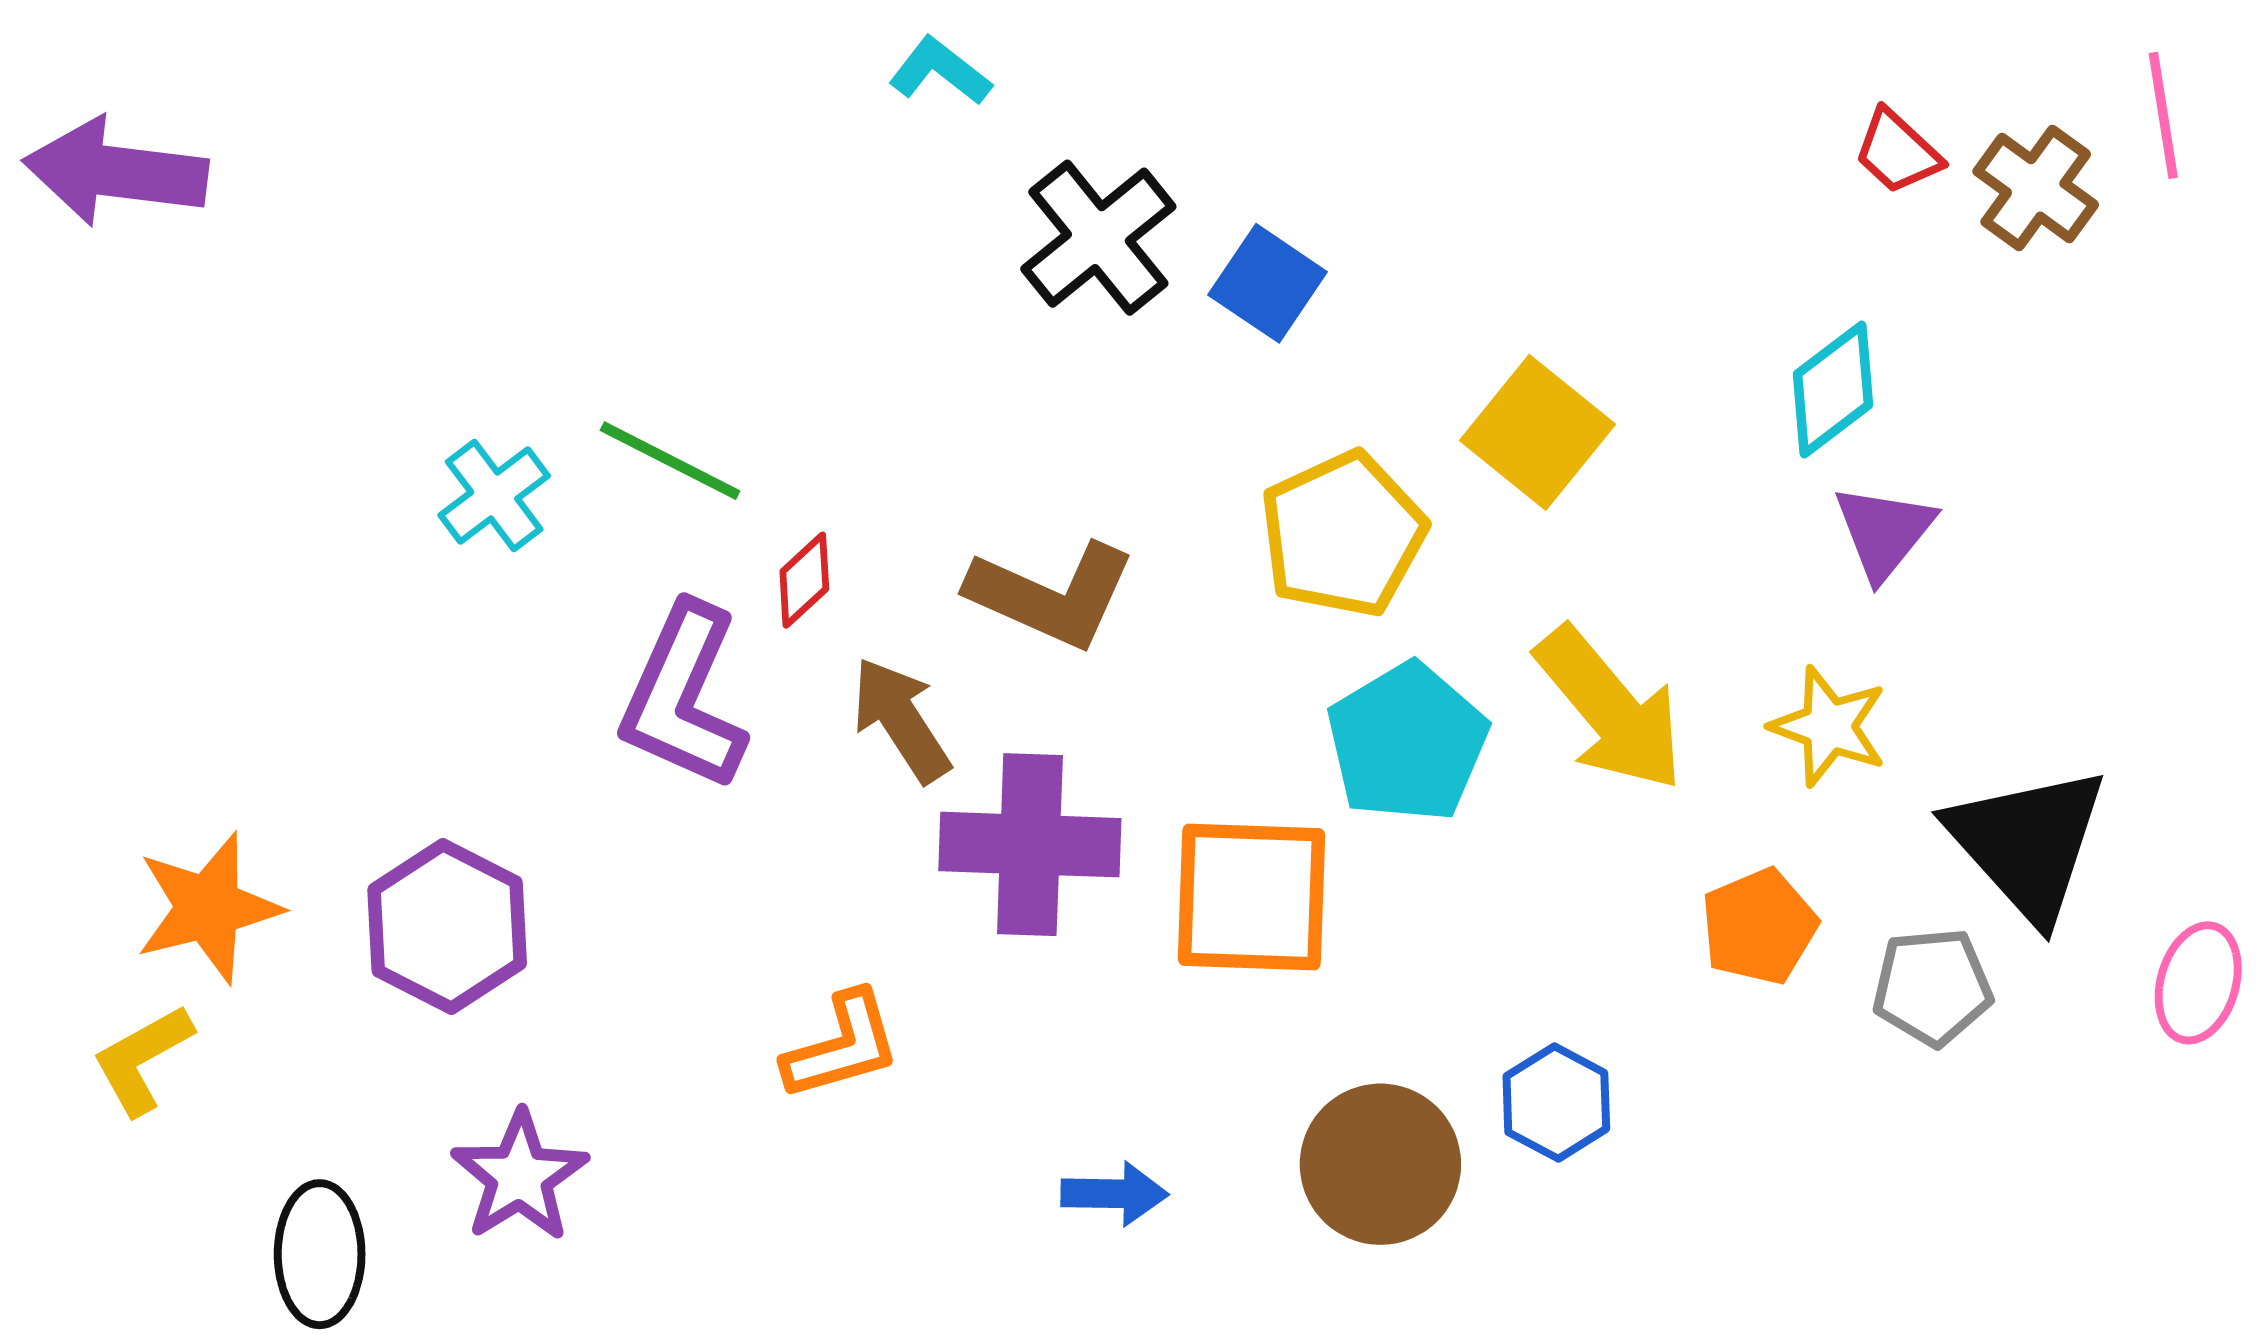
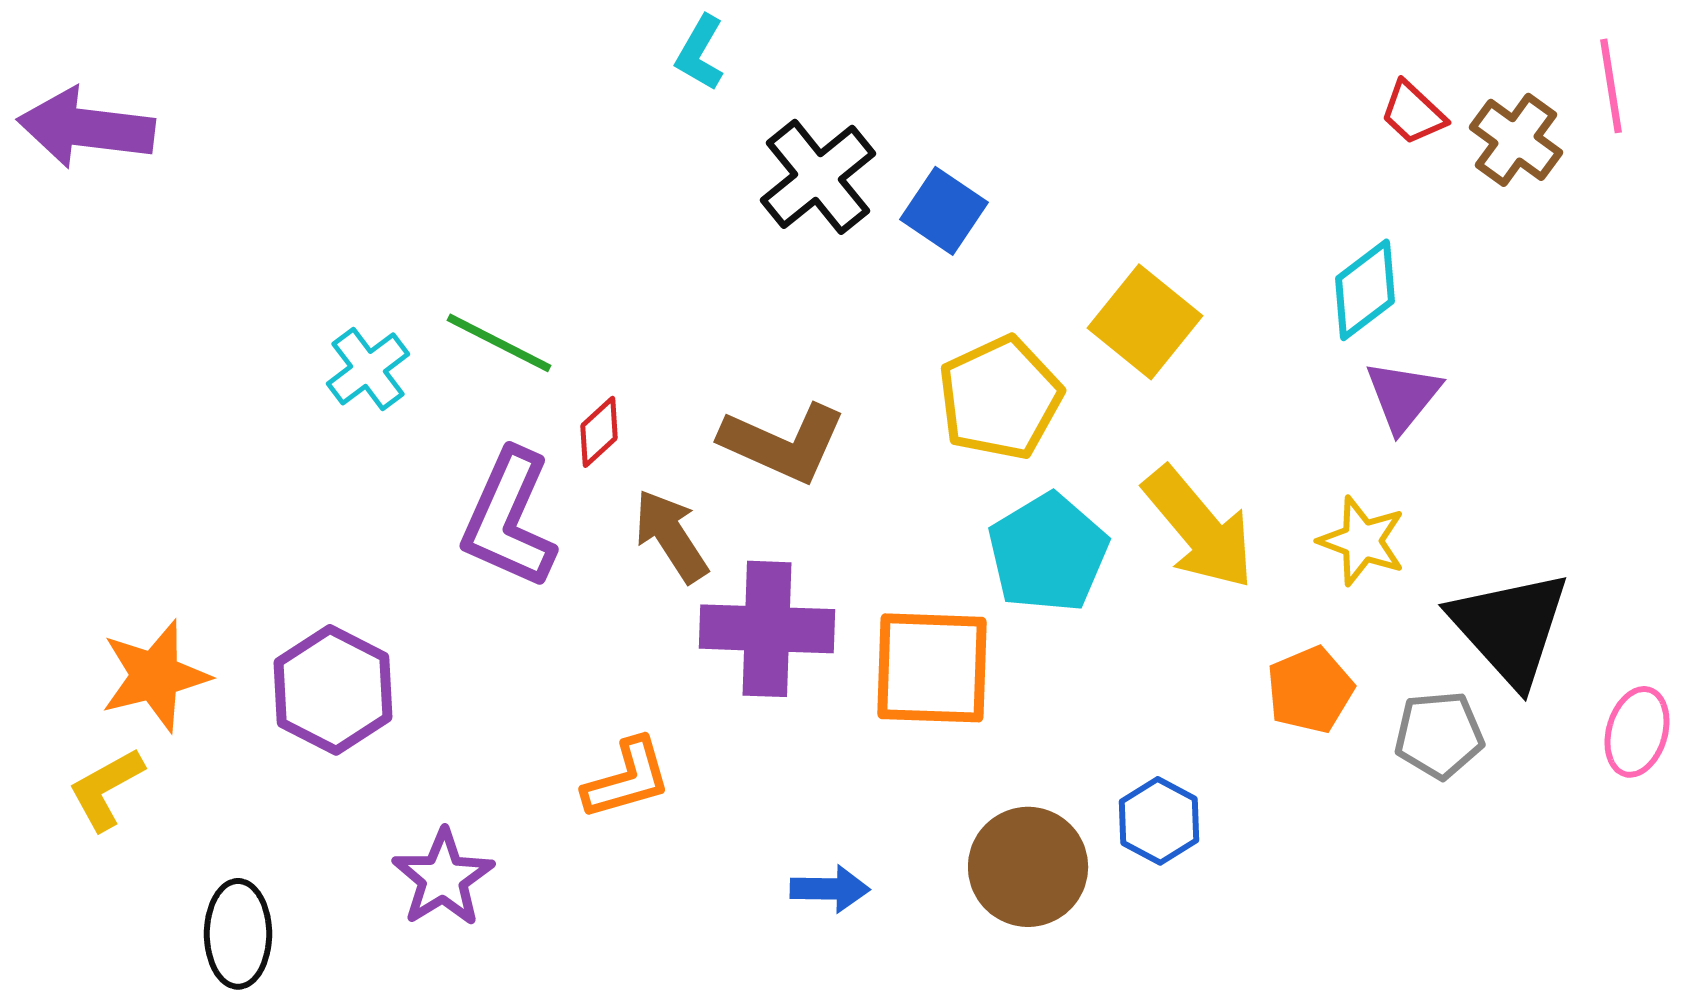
cyan L-shape: (940, 71) -> (700, 53), turned -98
purple star: (520, 1176) -> (443, 878), moved

